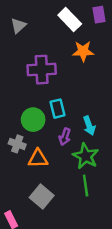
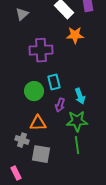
gray cross: (17, 144) -> (22, 140), moved
green star: (86, 156) -> (77, 121), turned -30
gray square: (42, 196) -> (41, 154), turned -30

